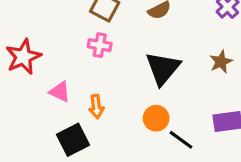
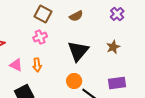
pink cross: (100, 45) -> (40, 37), turned -32
orange arrow: (96, 107) -> (37, 65), moved

